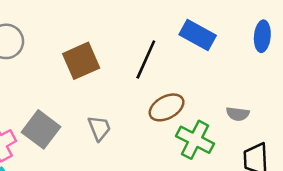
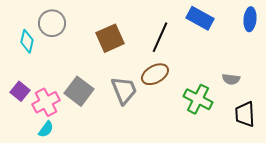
brown ellipse: (167, 107) -> (155, 74), moved
gray trapezoid: (99, 128) -> (124, 90), size x1.4

